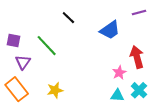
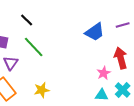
purple line: (139, 12) -> (123, 25), moved
black line: (68, 18) -> (27, 20), moved

